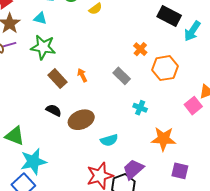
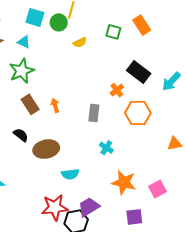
black rectangle: (169, 16) -> (139, 72), moved
green star: (43, 47) -> (22, 71), turned 30
gray rectangle: (122, 76) -> (94, 113), turned 42
pink square: (193, 106) -> (158, 189), moved
purple square: (180, 171) -> (134, 217), turned -30

